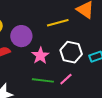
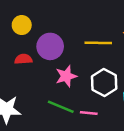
pink line: (66, 79) -> (89, 113), turned 32

